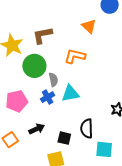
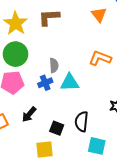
orange L-shape: (75, 56) -> (100, 58), moved
green circle: (34, 66) -> (16, 54), moved
black arrow: (37, 129) -> (29, 114), turned 147

